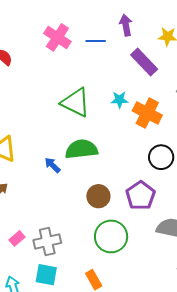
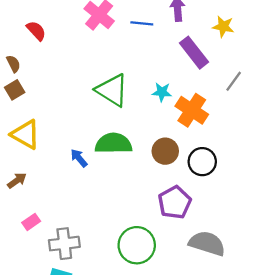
brown circle: (98, 196) -> (165, 151), moved
pink rectangle: (17, 238) -> (31, 222), moved

